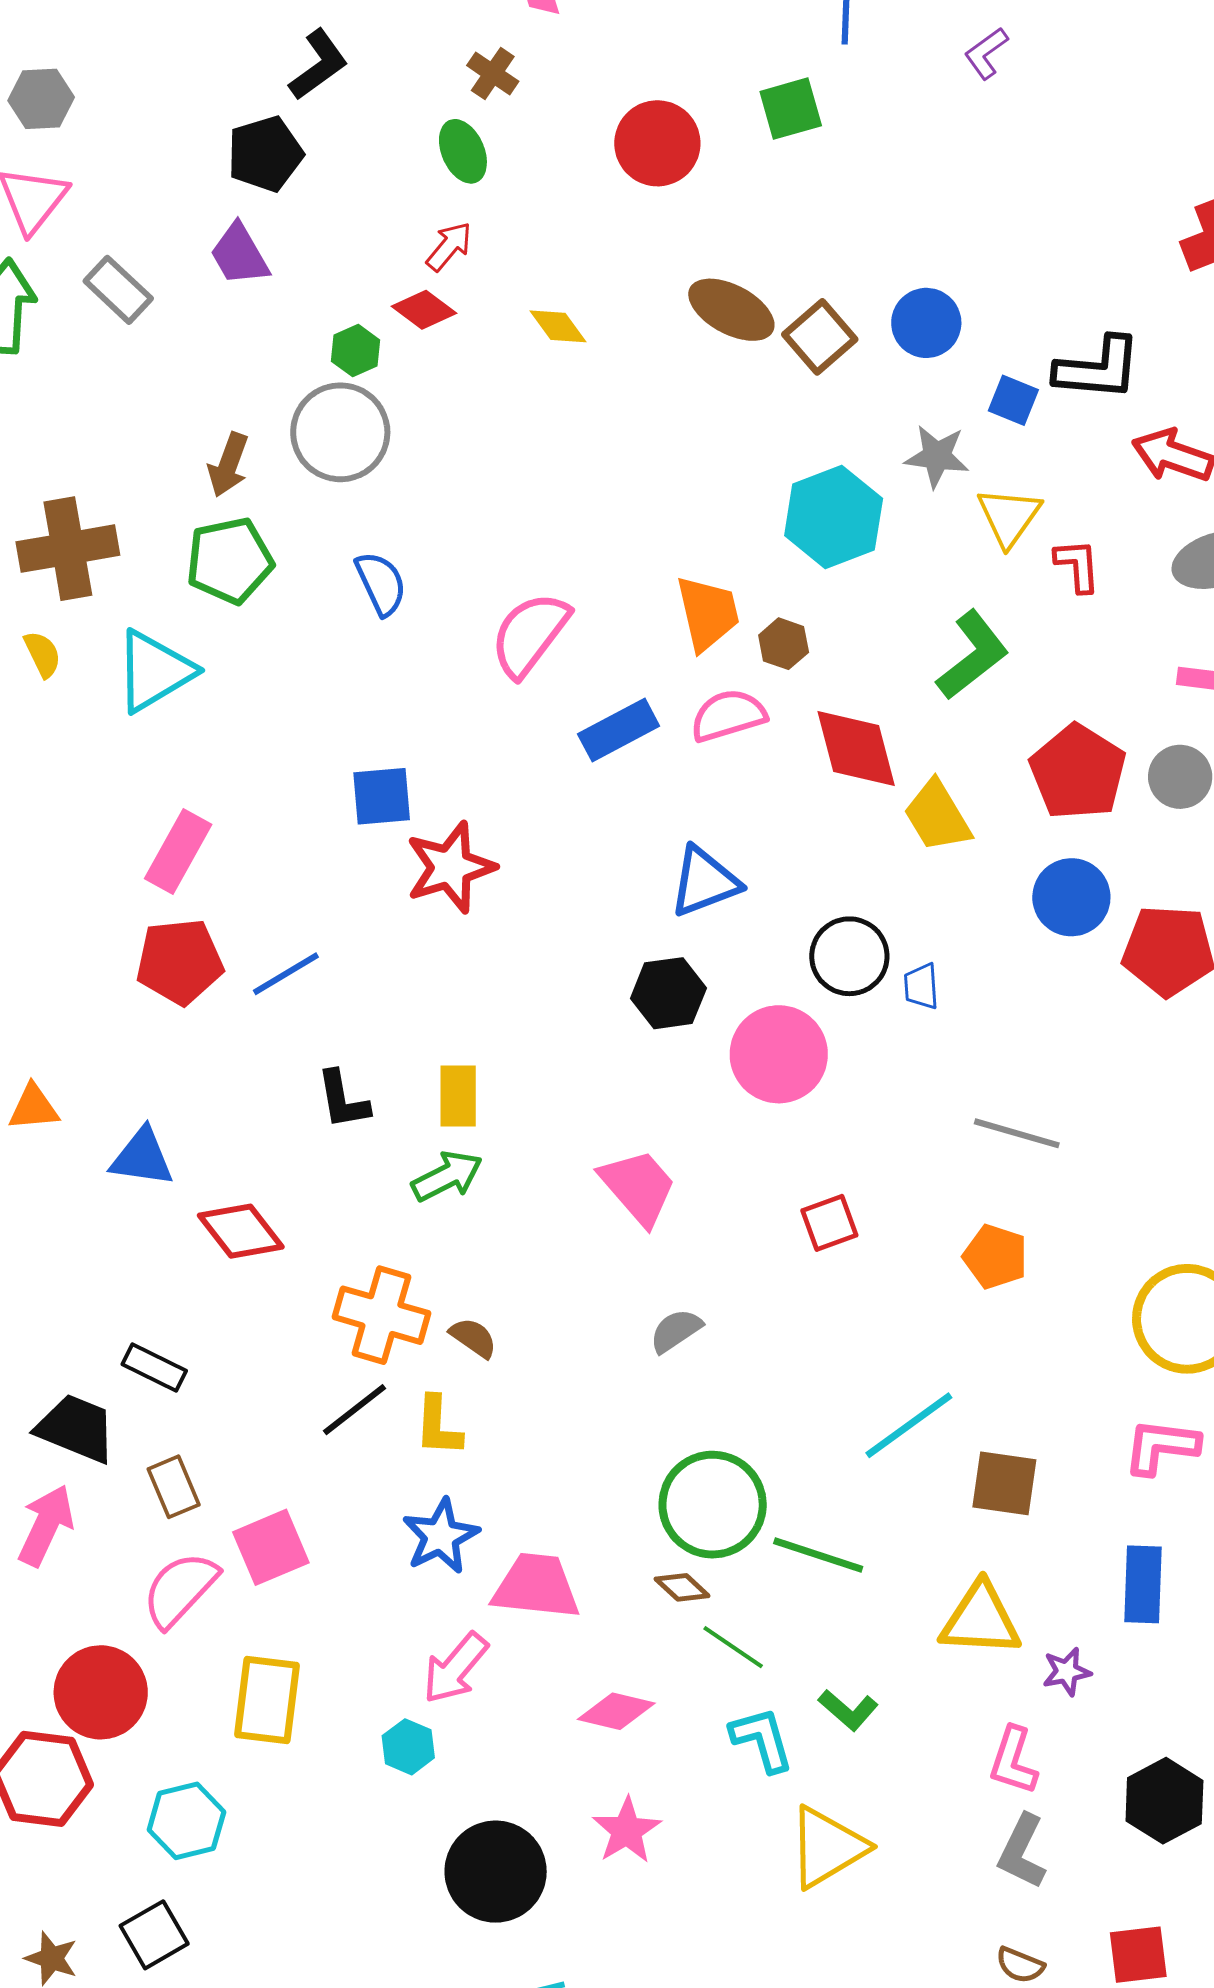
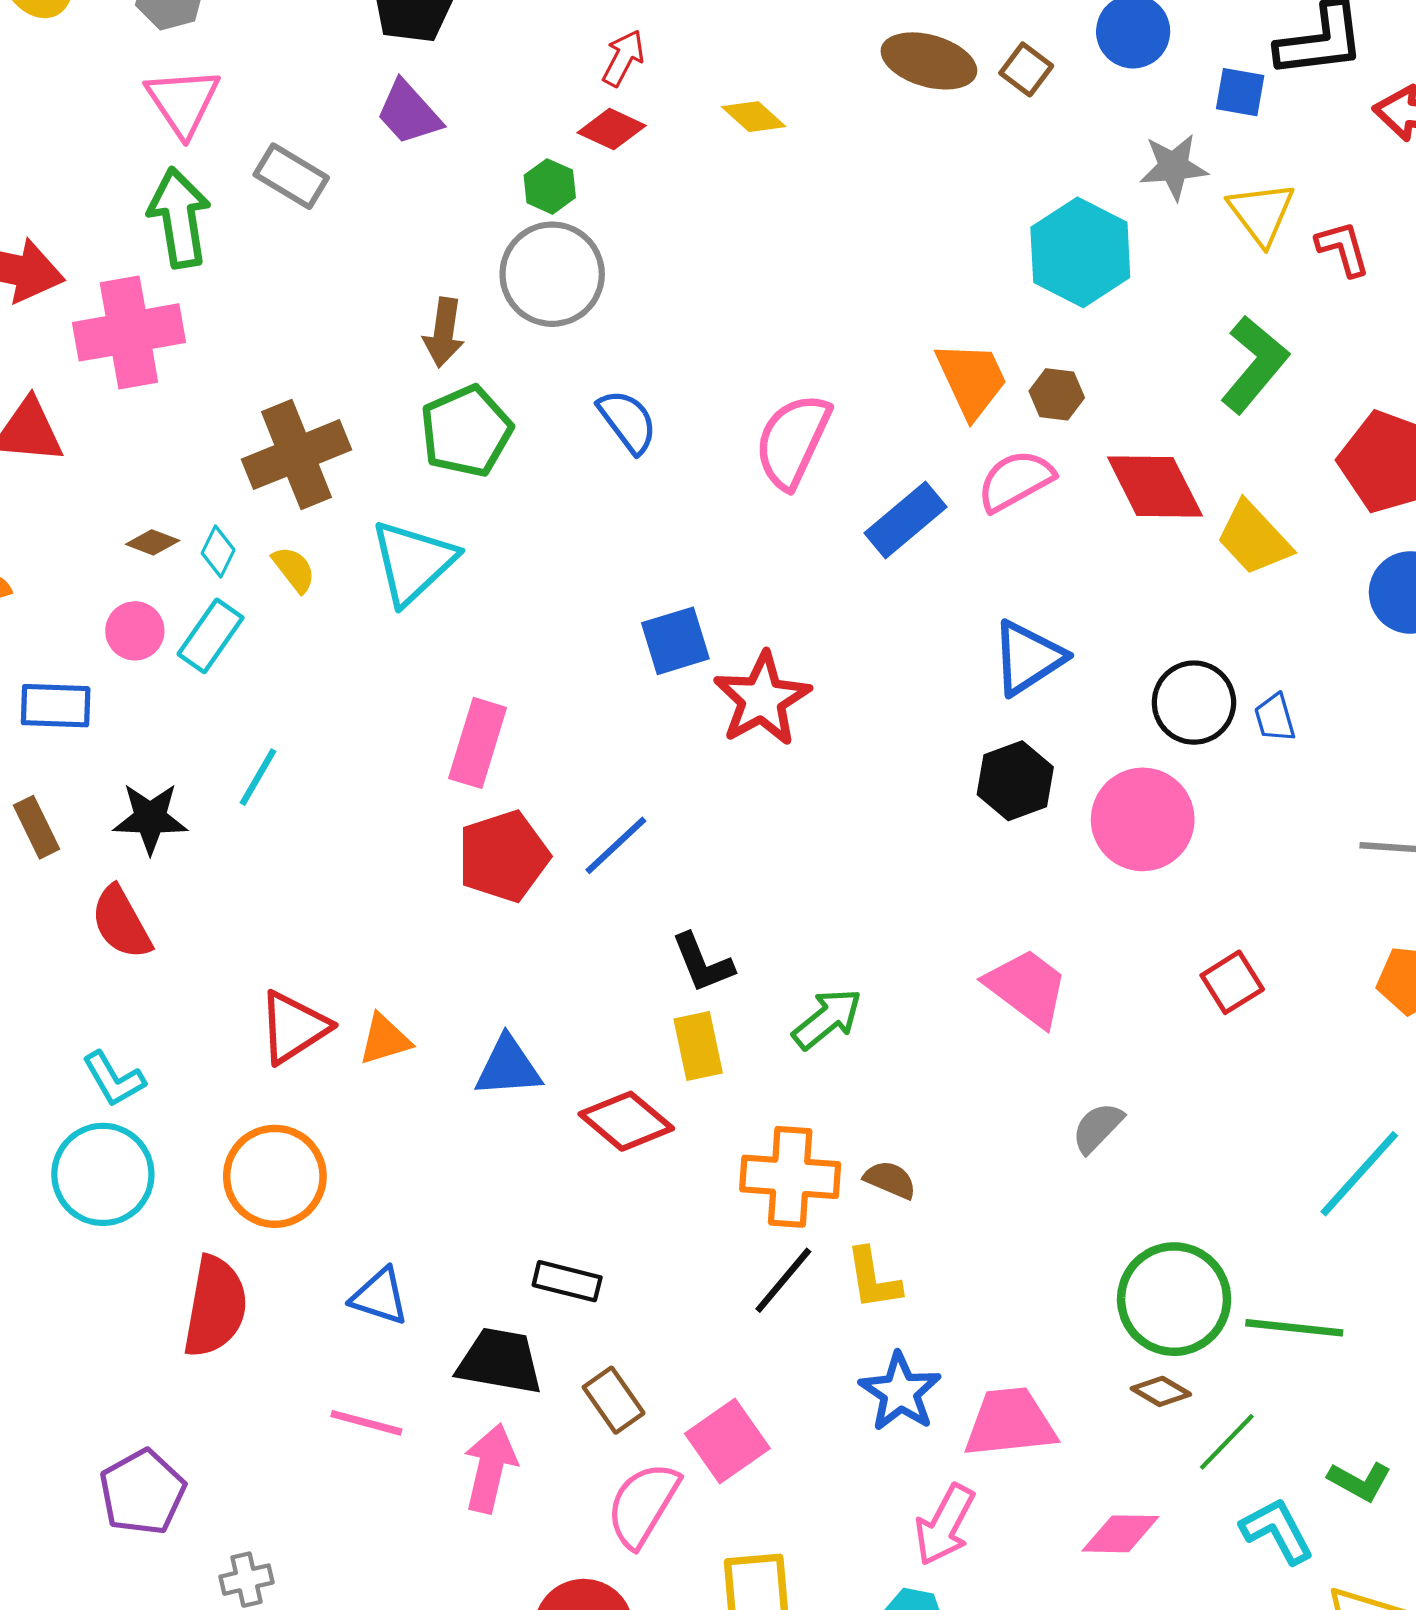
brown square: (820, 337) -> (1026, 69), size x0.7
yellow rectangle: (458, 1096) -> (698, 1046), moved
green line: (733, 1647) -> (1227, 1442), turned -68

